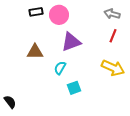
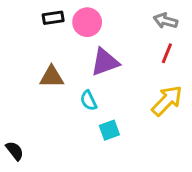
cyan semicircle: (60, 68) -> (89, 101), turned -56
yellow arrow: (113, 68) -> (167, 101), turned -70

